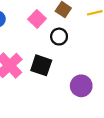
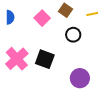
black circle: (59, 37) -> (73, 35), moved

